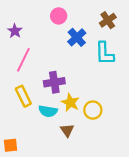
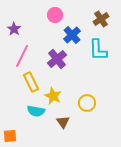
purple cross: (54, 82) -> (57, 59), moved, turned -30
yellow rectangle: (23, 96) -> (31, 82), moved
yellow star: (70, 103) -> (53, 96), moved
cyan semicircle: (48, 111) -> (36, 111), moved

